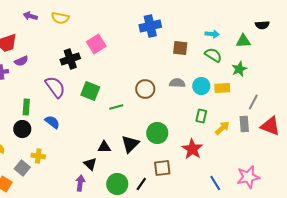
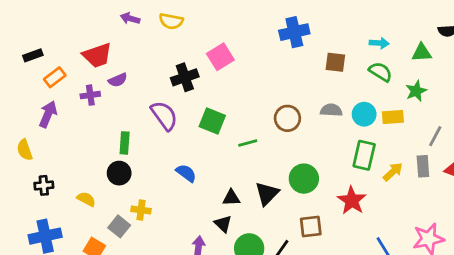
green rectangle: (201, 116) -> (364, 155), size x1.5
blue semicircle: (52, 122) -> (186, 173), moved
black triangle: (90, 164) -> (223, 224), moved

